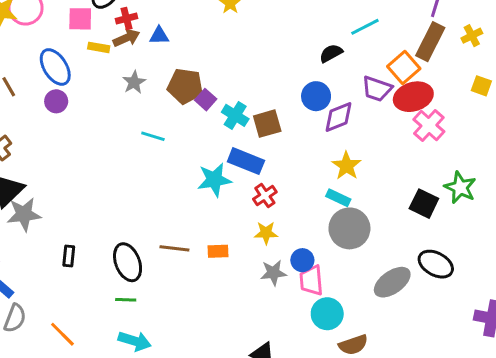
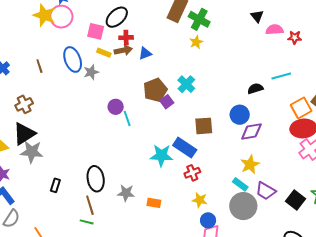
blue triangle: (159, 36) -> (145, 53), turned -32
gray star: (134, 82) -> (91, 72), moved
brown pentagon: (185, 86) -> (155, 90), turned 30
purple trapezoid: (377, 89) -> (266, 191), moved
purple circle: (56, 101) -> (116, 107), moved
cyan cross: (235, 115) -> (186, 84), moved
cyan line: (153, 136) -> (127, 118), turned 42
yellow star: (266, 233) -> (200, 200), moved
brown line: (174, 248) -> (90, 205), moved, turned 54
black ellipse: (128, 262) -> (96, 179), moved
gray star: (273, 273) -> (126, 193), moved

